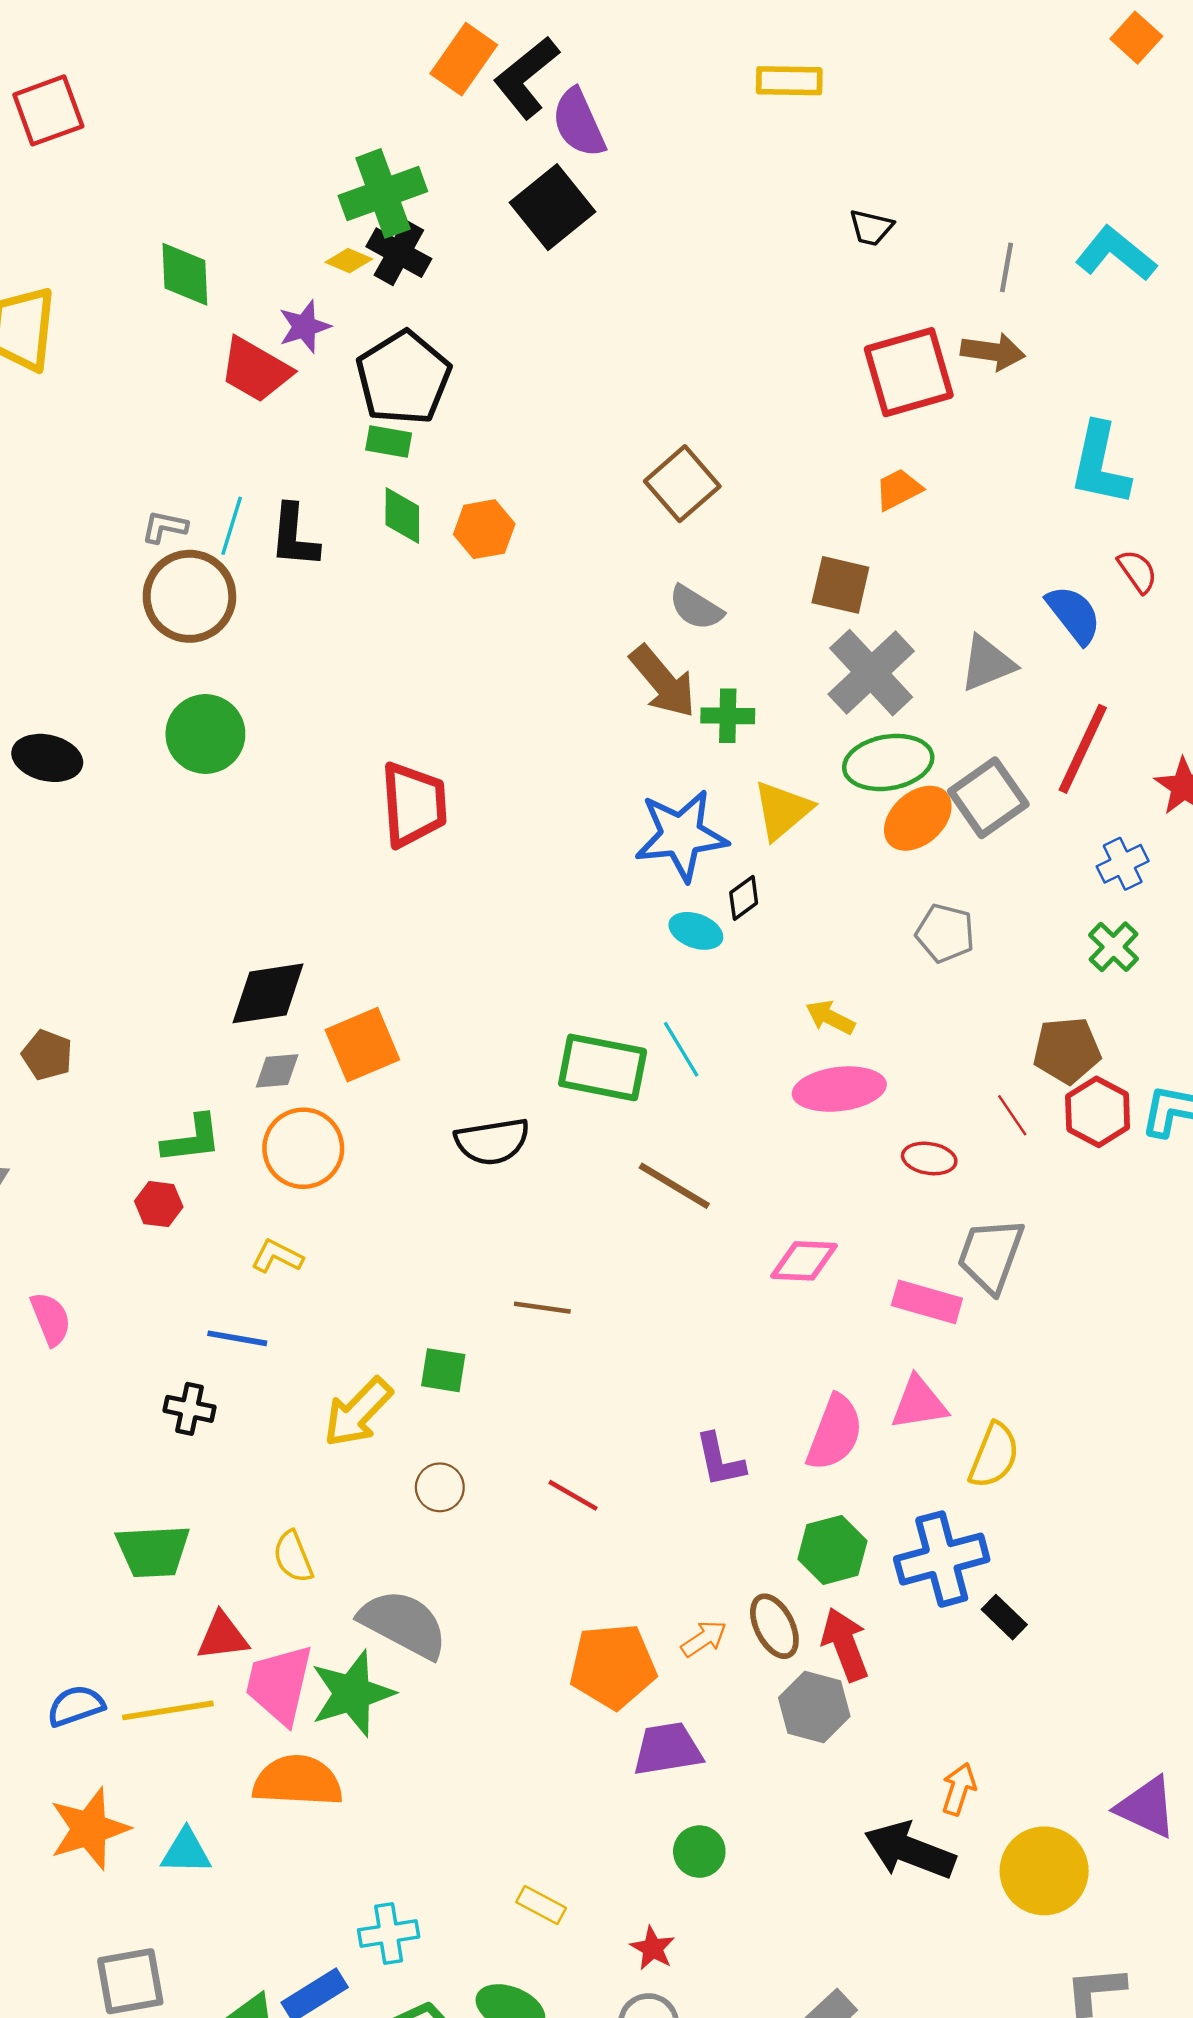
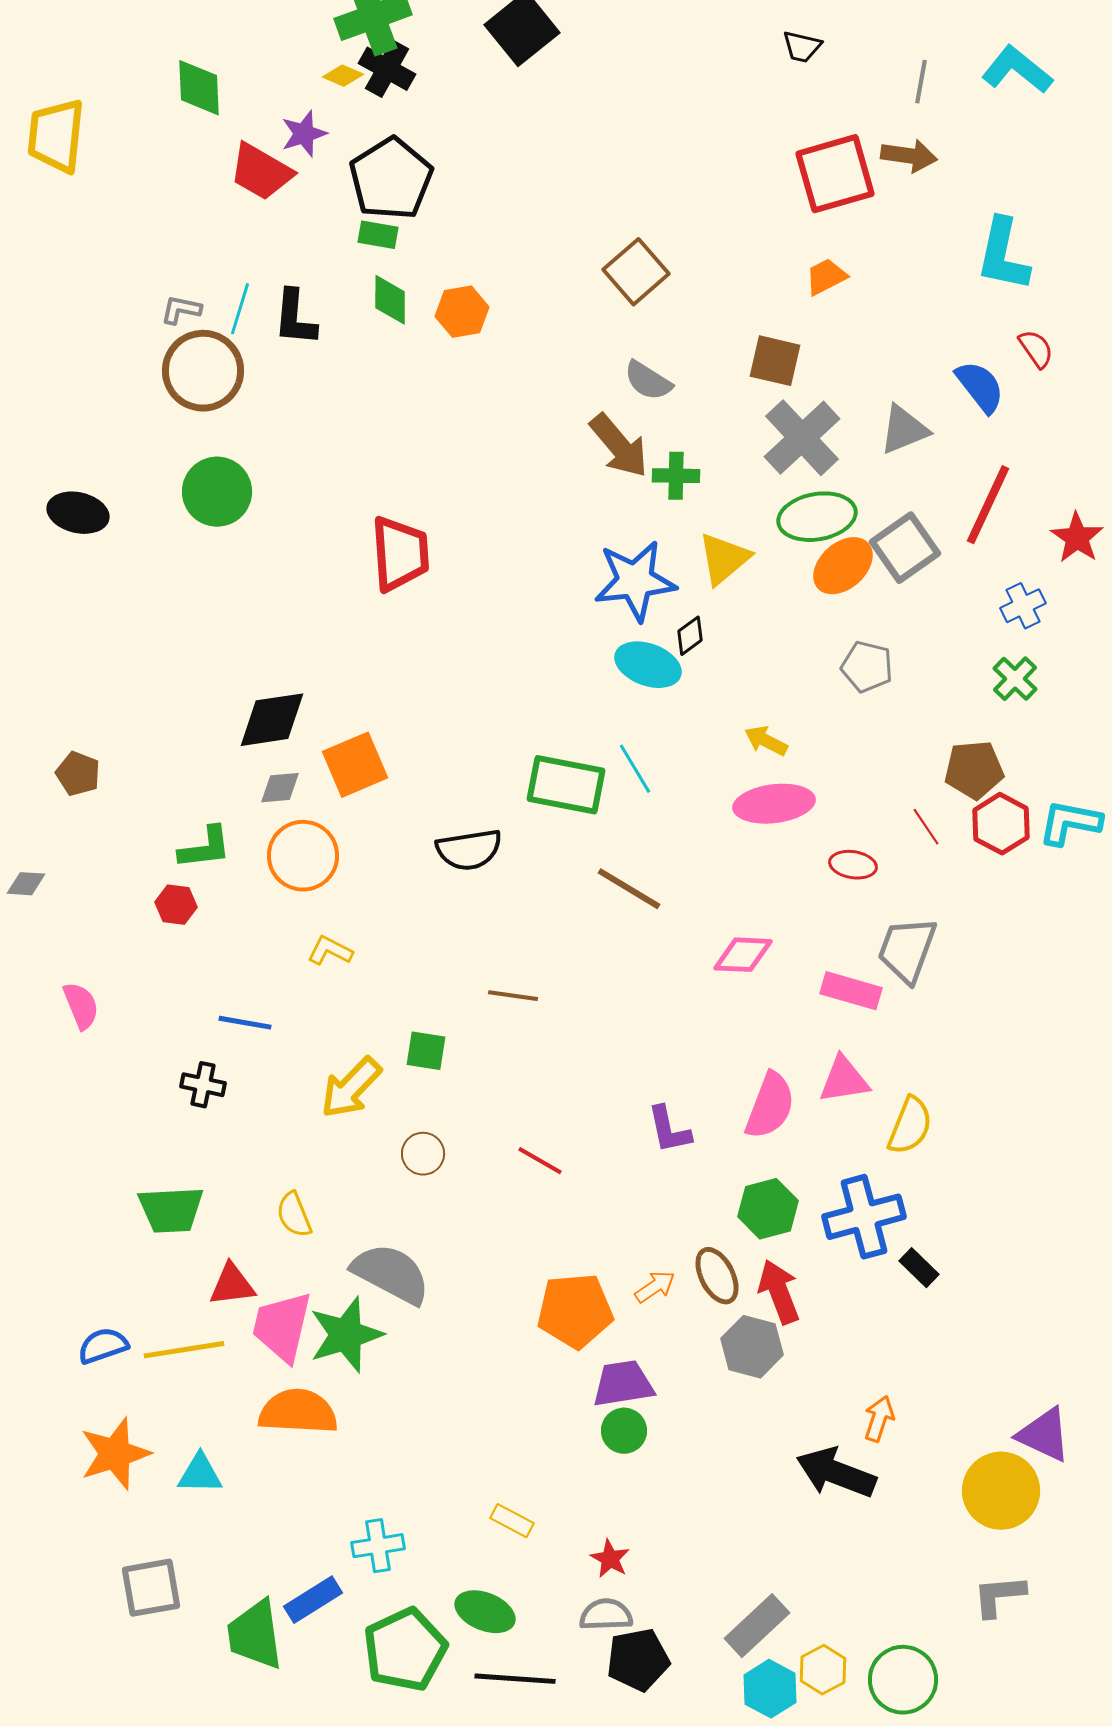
cyan ellipse: (696, 931) -> (648, 665), size x1.4
yellow L-shape: (277, 1256) -> (330, 951), moved
green circle: (699, 1852) -> (624, 1431), moved
yellow circle: (1044, 1871) -> (1001, 1491), moved

